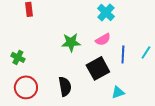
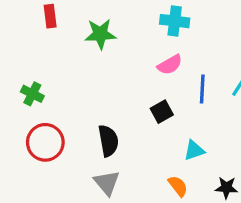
cyan cross: (106, 12) -> (175, 21), turned -36
green star: (71, 42) -> (100, 34), moved
black square: (98, 68) -> (162, 112), size x0.6

